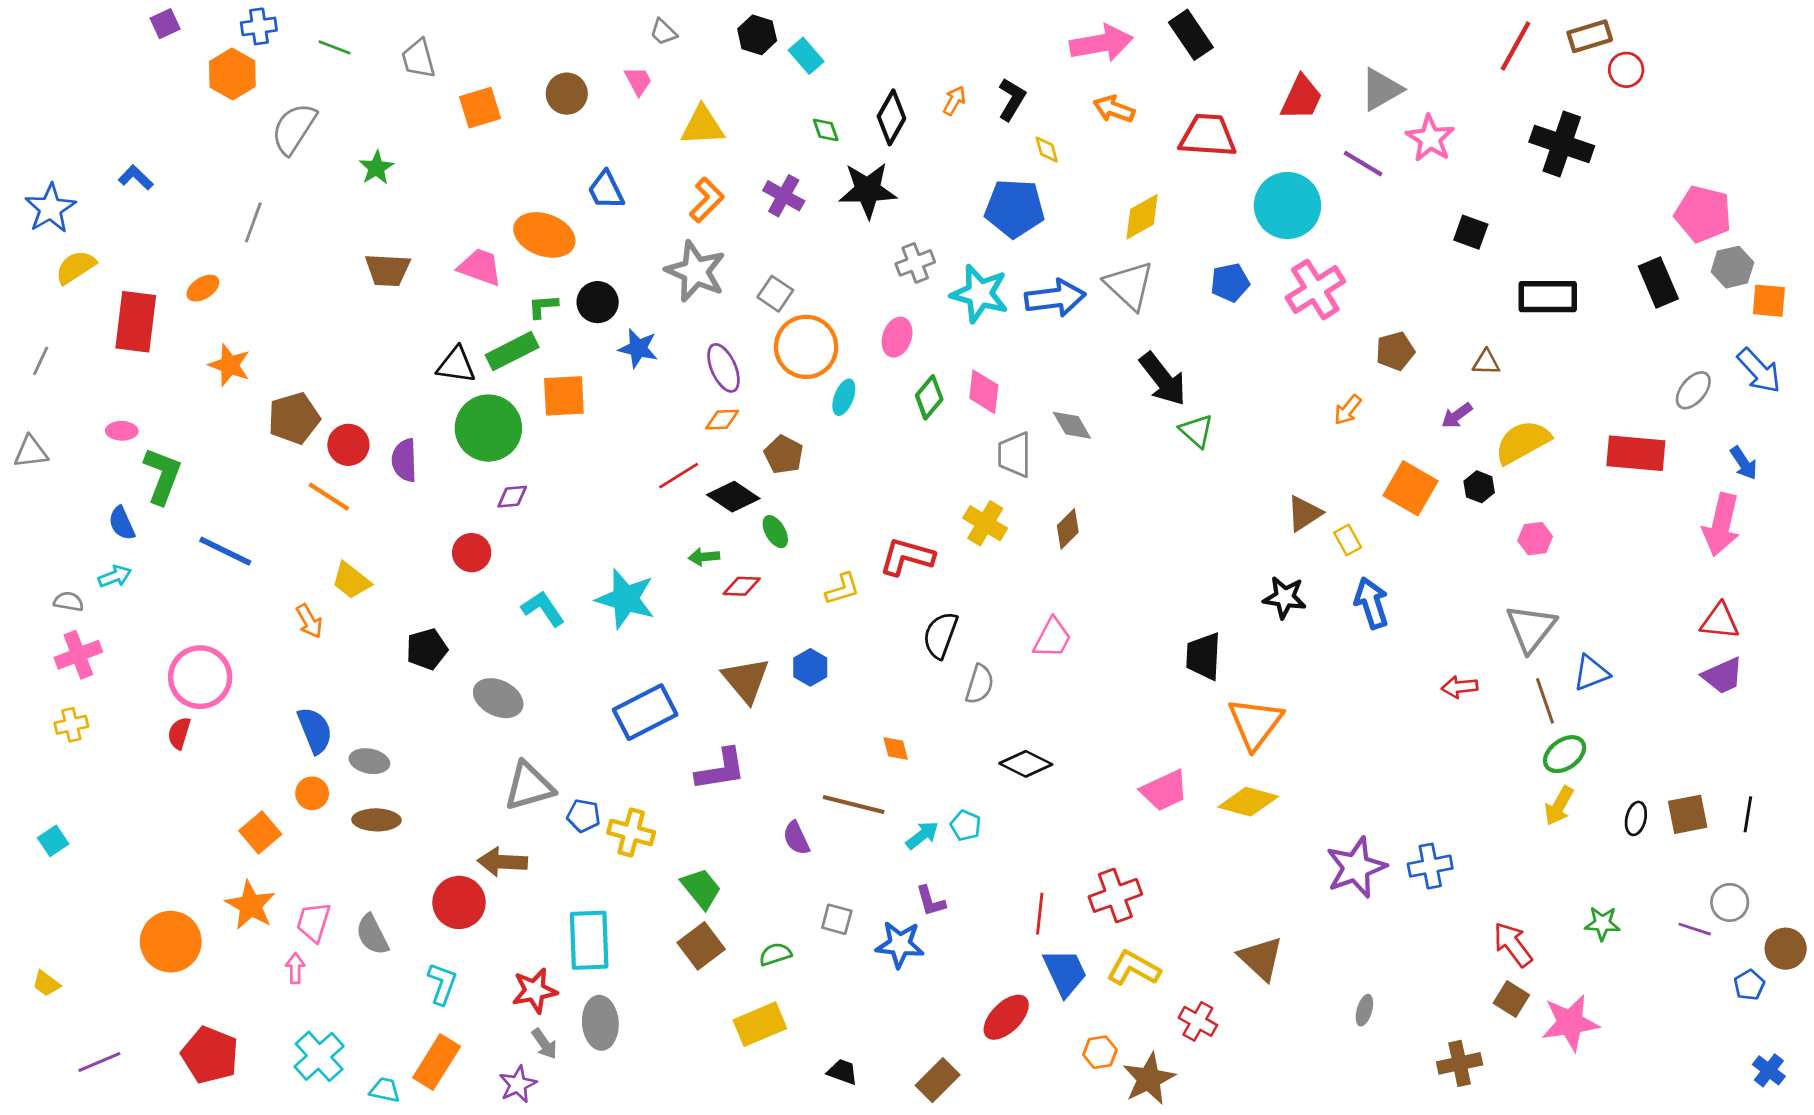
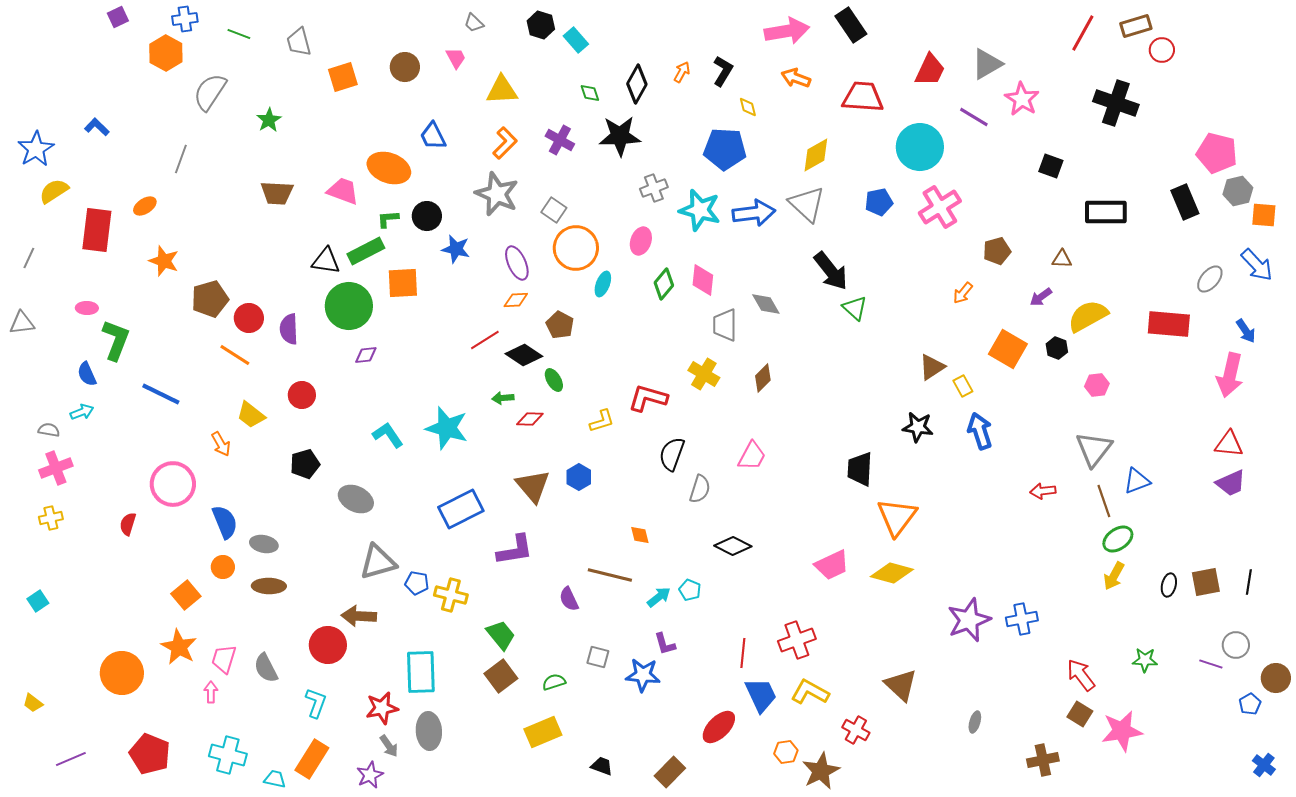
red circle: (472, 553) -> (302, 395), moved
pink circle: (200, 677) -> (173, 484), moved
cyan cross: (319, 1056) -> (228, 755), turned -33

